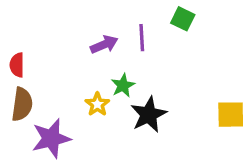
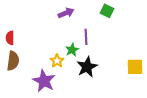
purple line: (142, 38) -> (86, 37), moved
purple arrow: (104, 44) -> (66, 13), moved
purple star: (51, 138) -> (44, 81), moved, turned -30

